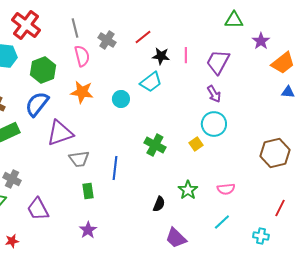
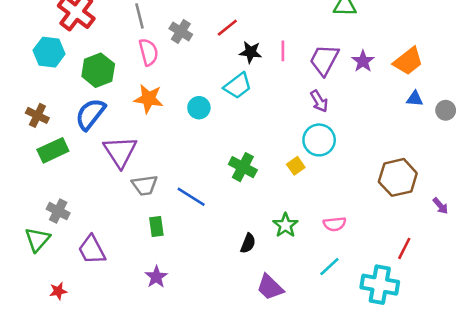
purple star: (261, 41) -> (363, 61), moved
purple triangle: (60, 133) -> (120, 152), turned -44
blue line: (115, 168) -> (191, 197), turned -65
cyan cross: (261, 236) -> (380, 285), size x1.8

